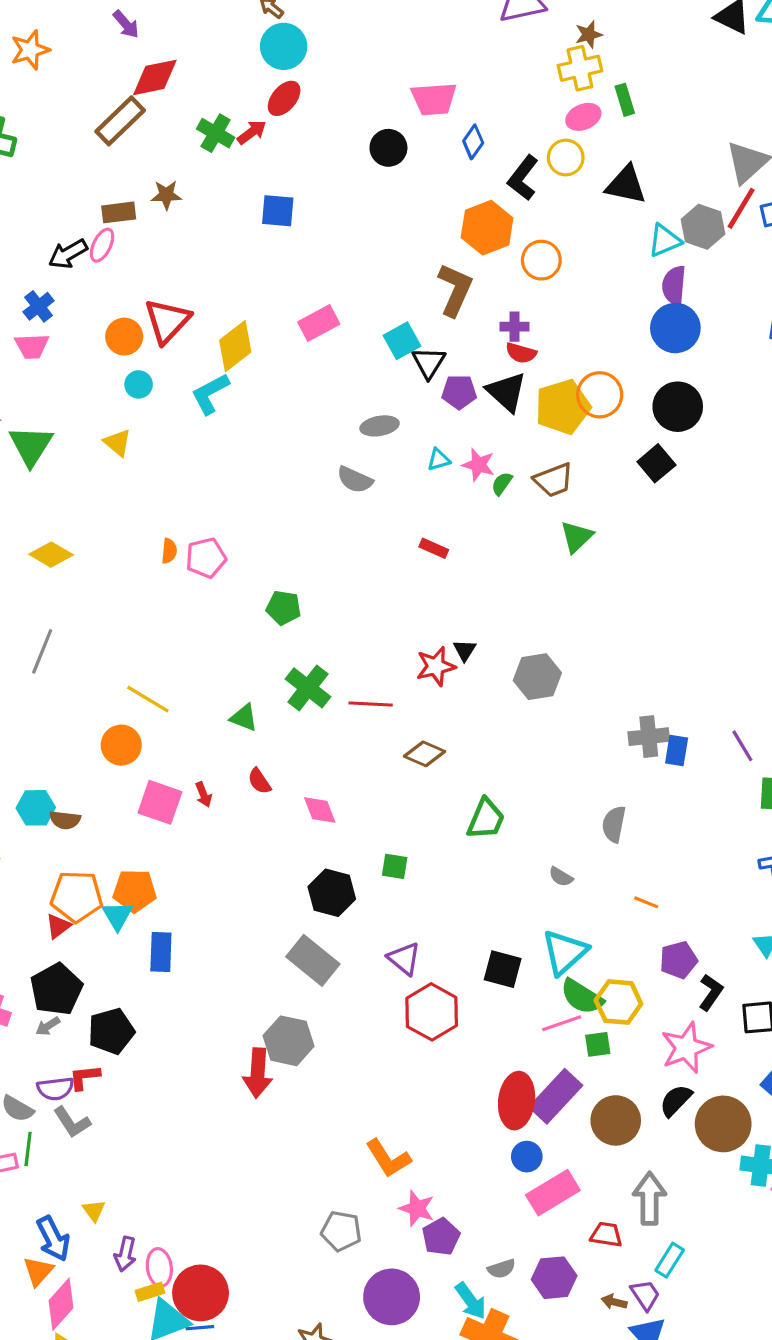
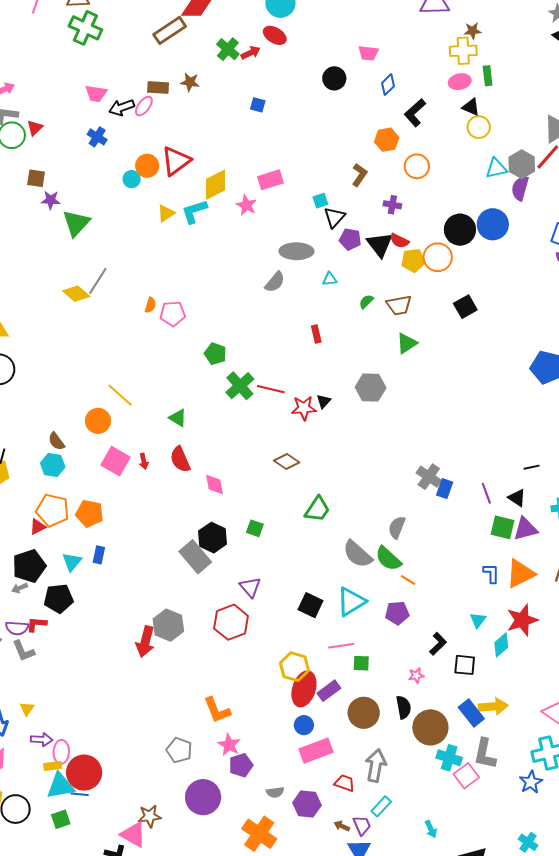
red ellipse: (284, 98) -> (275, 35), turned 70
pink trapezoid: (434, 99) -> (368, 53), size x0.7
yellow circle: (566, 158) -> (479, 127), moved
black triangle: (626, 185) -> (471, 107), moved, size x0.7
blue square: (278, 211) -> (258, 105), size x0.7
orange hexagon: (487, 228) -> (387, 140), size x0.7
purple semicircle: (674, 286) -> (520, 188), moved
brown L-shape: (455, 290) -> (360, 175), size x0.7
blue cross: (39, 306) -> (97, 137), turned -30
cyan square: (402, 341) -> (320, 201), size x0.7
pink trapezoid: (32, 346) -> (96, 94), moved
red semicircle: (521, 353) -> (399, 241), moved
cyan circle: (139, 384) -> (132, 179), moved
yellow pentagon: (563, 407) -> (413, 260), size x0.7
black circle: (678, 407) -> (460, 230), moved
gray ellipse: (380, 426) -> (296, 251), size x1.4
yellow triangle: (117, 443) -> (166, 213), moved, turned 36
pink star: (478, 465) -> (246, 205), moved
gray semicircle: (355, 480) -> (275, 282), turned -85
red rectangle: (434, 548) -> (316, 334), turned 42
gray line: (42, 651) -> (98, 281), moved
gray hexagon: (537, 677) -> (371, 387), moved
green cross: (308, 688) -> (240, 386), moved
red line: (371, 704) -> (271, 389), moved
gray cross: (649, 737) -> (429, 477), turned 30
red semicircle: (259, 781) -> (180, 459), size x1.5
cyan hexagon: (36, 808) -> (53, 465), moved
brown semicircle: (65, 820) -> (56, 441), moved, turned 36
gray semicircle: (561, 877) -> (358, 554), size x2.0
cyan triangle: (117, 916) -> (72, 562), moved
blue rectangle: (161, 952) -> (99, 555), size x0.7
gray rectangle: (313, 960) -> (195, 557), moved
purple pentagon: (679, 960) -> (397, 613), moved
green semicircle: (582, 997) -> (388, 559), moved
yellow hexagon: (618, 1002) -> (294, 667), moved
red hexagon: (432, 1012) -> (231, 622), moved
pink star: (686, 1048) -> (416, 676), size x0.5
purple rectangle: (556, 1096) -> (329, 691), size x0.7
black semicircle: (676, 1100) -> (404, 707), turned 115
purple arrow: (125, 1254) -> (42, 740), turned -110
cyan arrow: (471, 1301) -> (431, 829), moved, size x0.7

